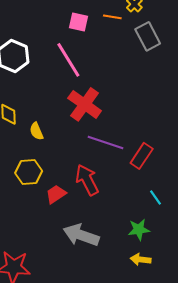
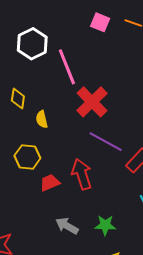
pink line: (68, 60) -> (67, 67), moved
green star: (139, 230) -> (105, 225), moved
gray arrow: (81, 235) -> (67, 226), size x0.7

